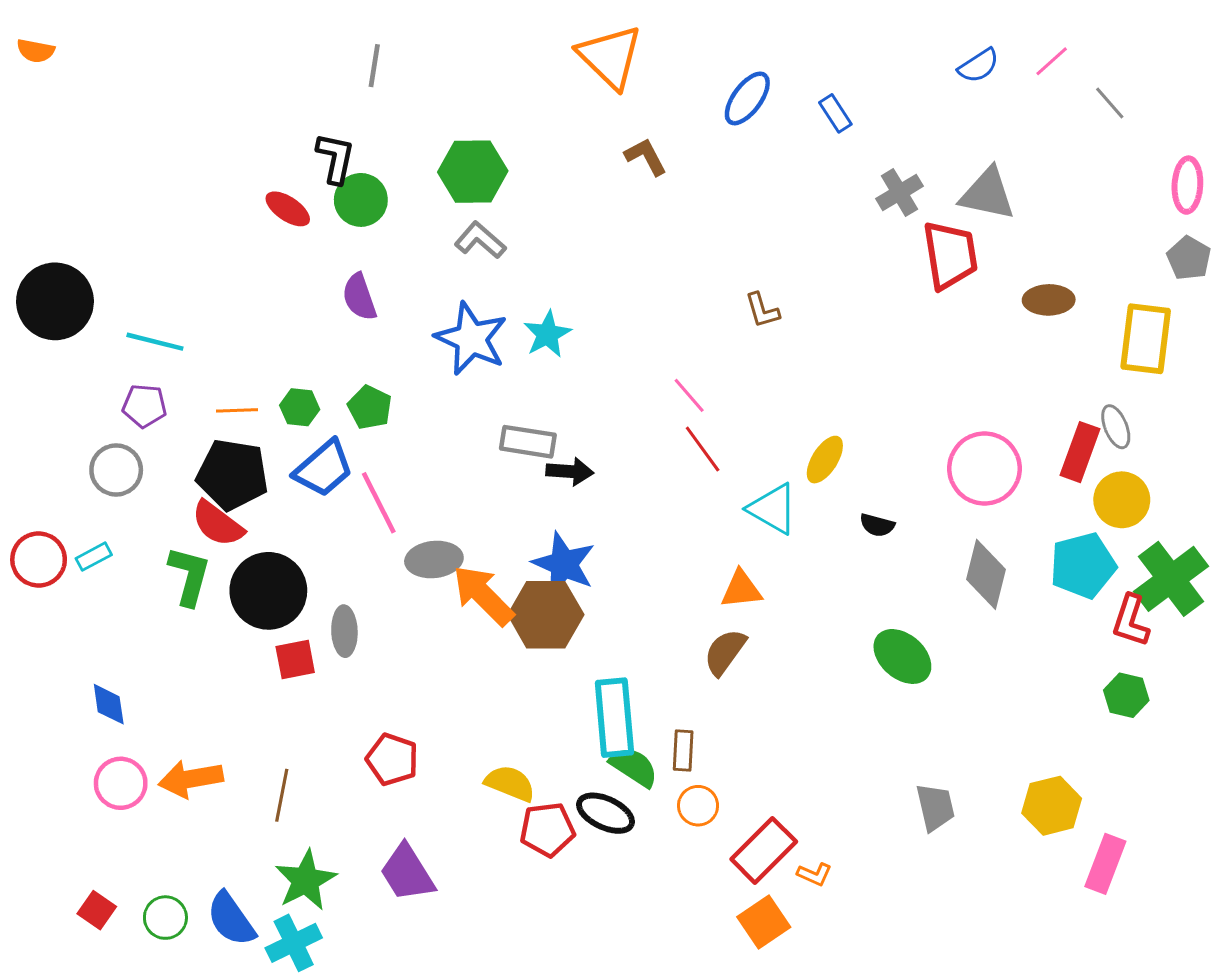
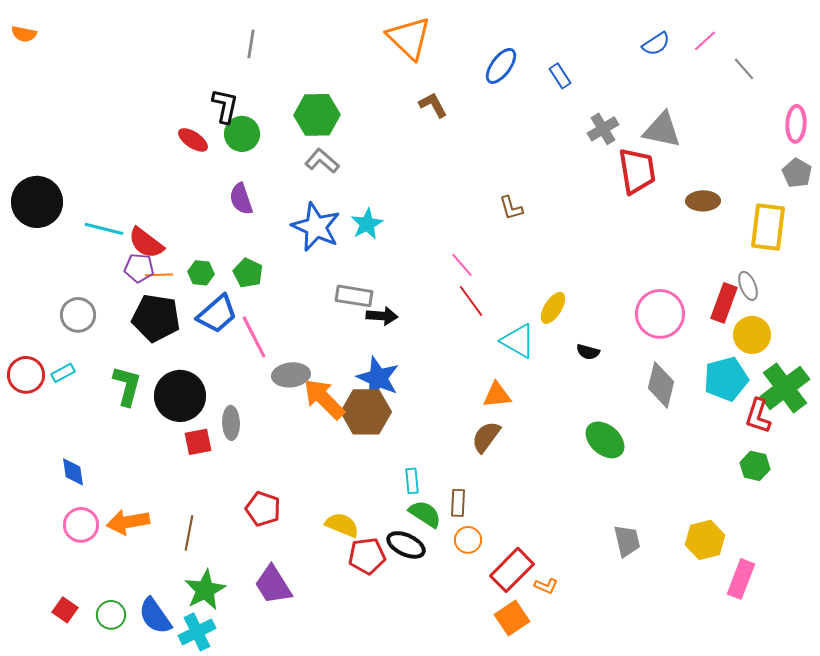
purple pentagon: (145, 406) -> (139, 268), moved
red semicircle: (218, 524) -> (146, 243), moved
cyan rectangle: (614, 718) -> (412, 481), size x0.5

